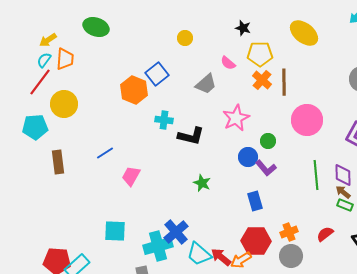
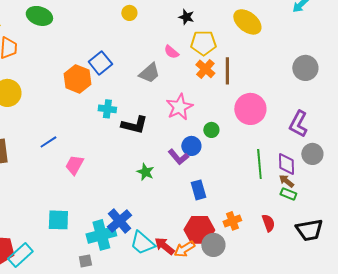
yellow circle: (185, 38) -> (129, 13), moved
purple L-shape: (266, 168) -> (178, 157), moved
red semicircle: (325, 234) -> (268, 223), turned 108
gray circle: (291, 256) -> (213, 245), moved

